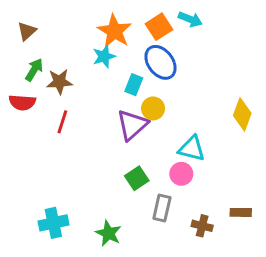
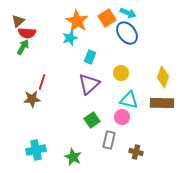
blue ellipse: (160, 62) -> (127, 33), moved
brown star: (59, 82) -> (32, 99), moved
red semicircle: (22, 102) -> (27, 33), moved
yellow circle: (153, 108) -> (121, 73), moved
brown rectangle: (241, 212) -> (162, 103), moved, size x1.6

